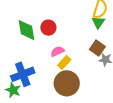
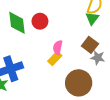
pink semicircle: (57, 51) -> (58, 48), moved, turned -56
brown circle: (67, 83) -> (79, 83), moved

